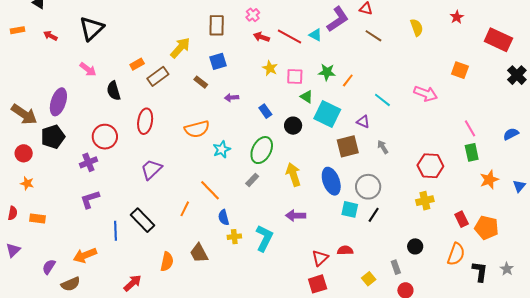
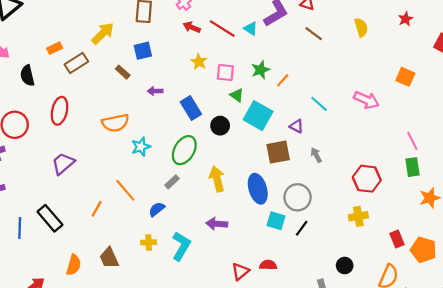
green star: (327, 72) -> (261, 70), turned -30
blue rectangle: (265, 111) -> (191, 108), size x1.5
blue semicircle: (224, 217) -> (157, 209), moved, turned 63

